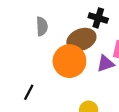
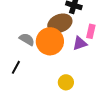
gray semicircle: (42, 26) -> (27, 39), moved, turned -56

